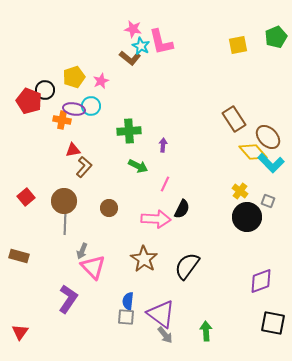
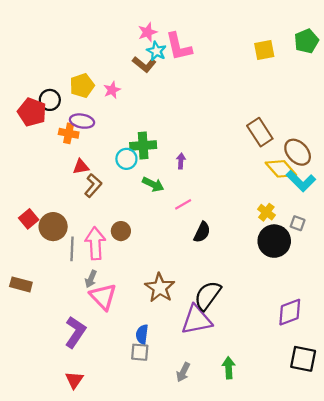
pink star: (133, 29) -> (148, 32), turned -30
cyan circle: (91, 106) -> (126, 159), moved
pink line: (165, 184) -> (183, 204), turned 35
brown circle: (64, 201) -> (53, 227), moved
pink arrow: (156, 219) -> (95, 243), moved, turned -96
purple triangle: (161, 314) -> (196, 320), moved, turned -48
red triangle: (20, 332) -> (74, 380), moved
gray arrow: (165, 335) -> (183, 372), turned 66

